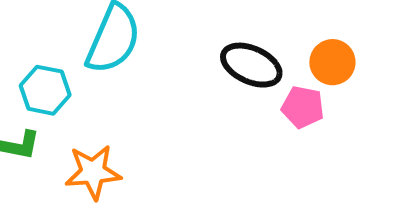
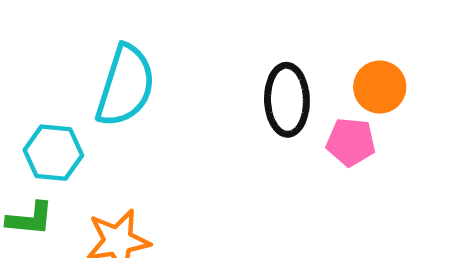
black ellipse: (251, 65) -> (287, 100), turned 70

